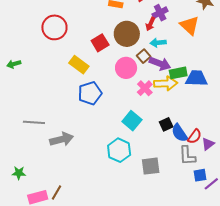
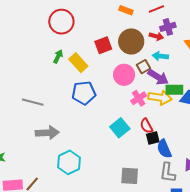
red arrow: (150, 24) -> (156, 36), turned -112
green arrow: (14, 64) -> (58, 56), moved, turned 120
gray line: (34, 122) -> (33, 102), moved
red semicircle: (195, 136) -> (146, 126), moved, turned 105
cyan hexagon: (119, 150) -> (69, 162), moved

